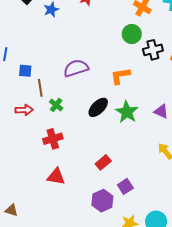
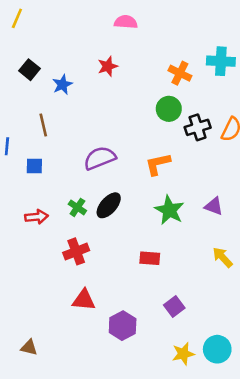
brown line: (40, 88) -> (43, 125), moved
black ellipse: (98, 107) -> (109, 205), moved
red rectangle: (103, 162) -> (150, 258), moved, turned 49
purple hexagon: (102, 201) -> (123, 326), moved

